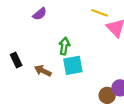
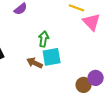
brown arrow: (43, 71) -> (35, 63), moved

